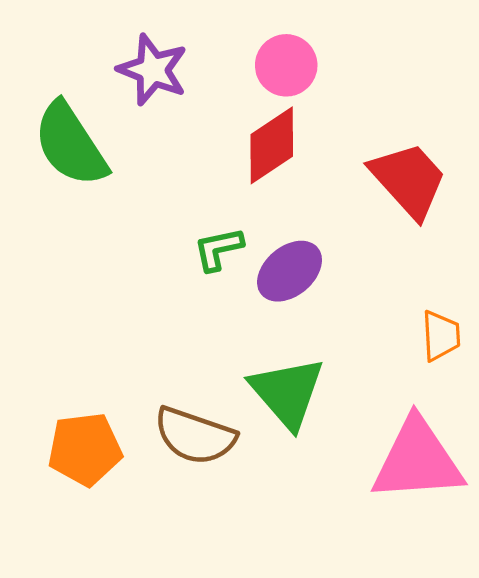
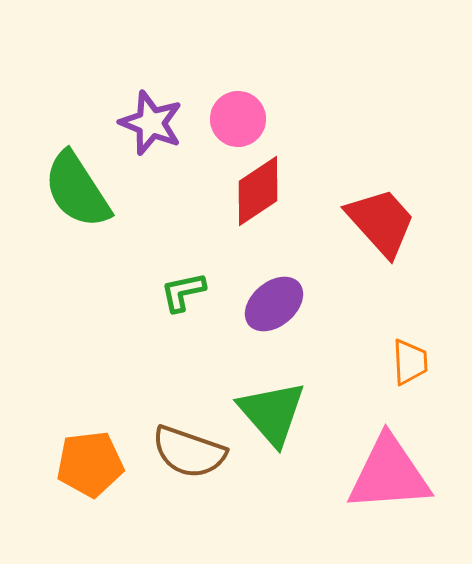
pink circle: (286, 65) -> (238, 119), moved
green L-shape: (218, 249) -> (183, 292), moved

